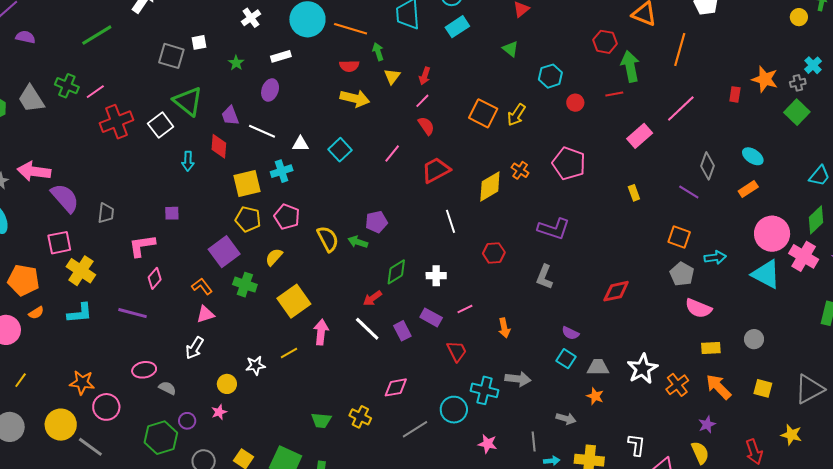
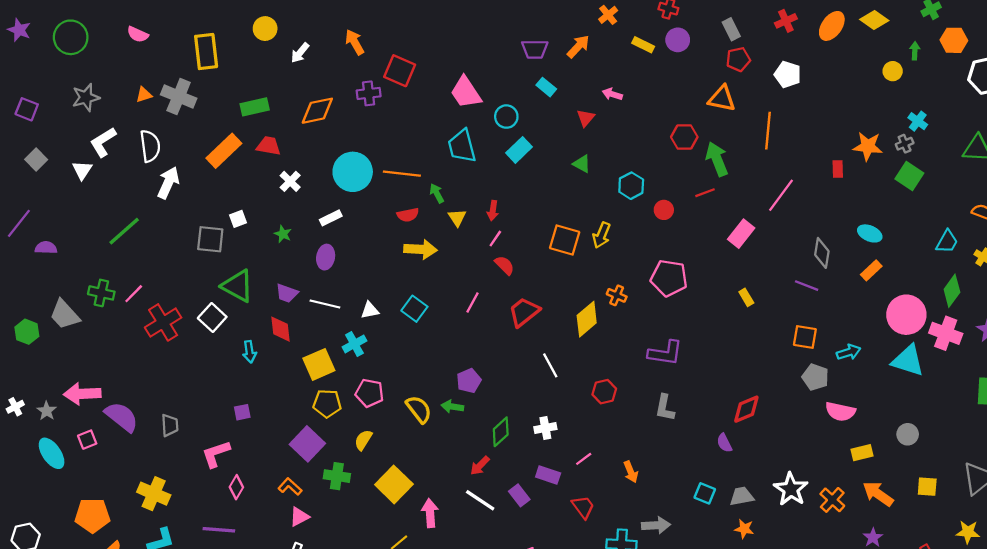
purple trapezoid: (230, 116) -> (287, 293), turned -40
pink square: (59, 243) -> (87, 440), moved, size x0.7
purple semicircle: (570, 333) -> (724, 443), moved, turned 48

